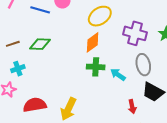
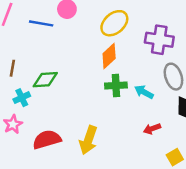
brown line: (13, 44) -> (12, 68), turned -56
green diamond: (40, 44) -> (45, 80), moved
red arrow: (132, 107) -> (152, 129), moved, turned 88

